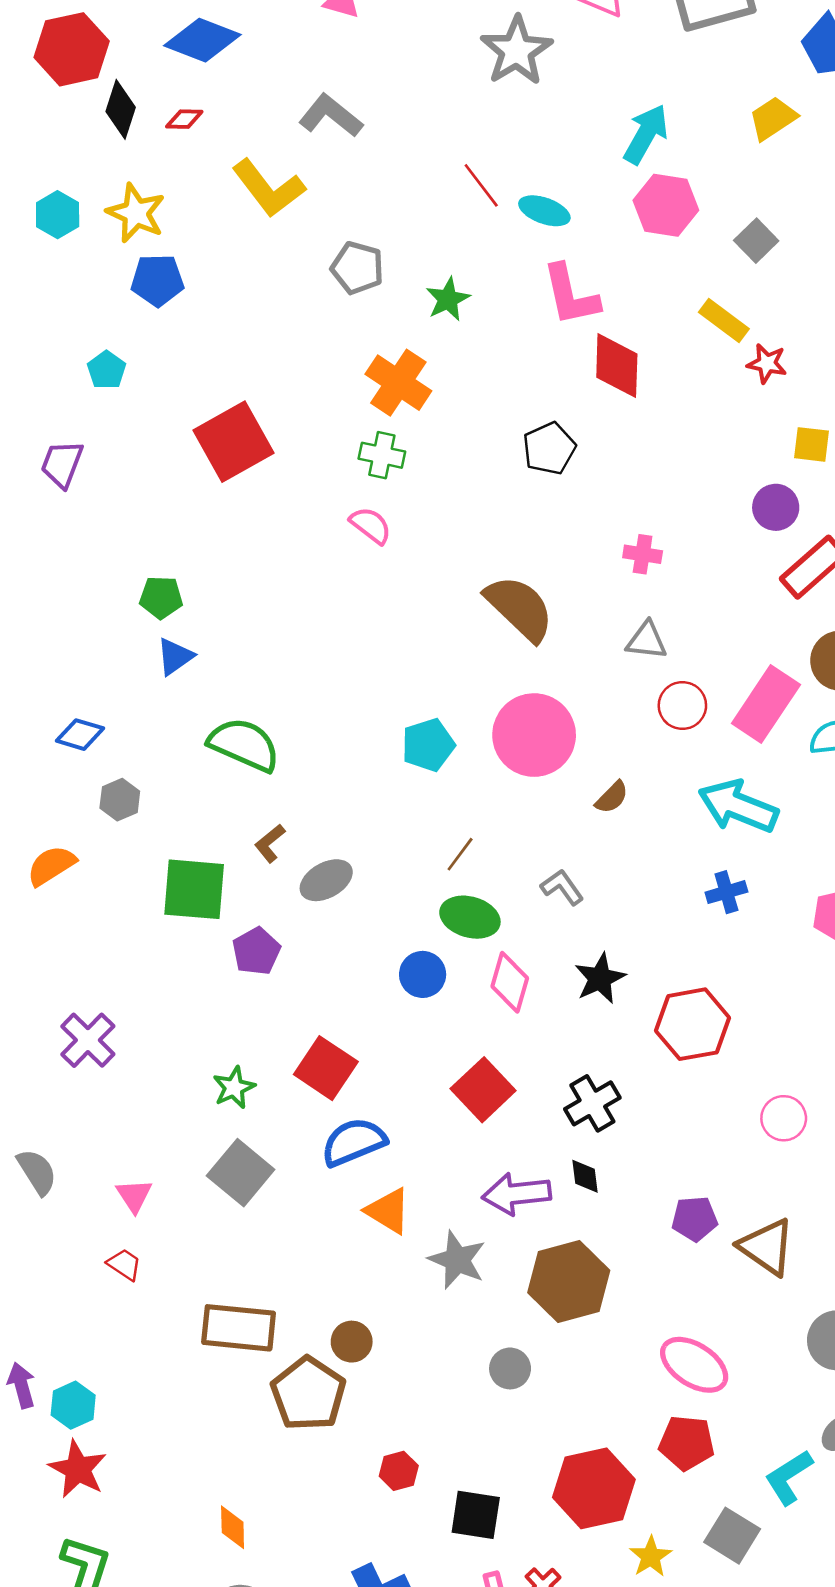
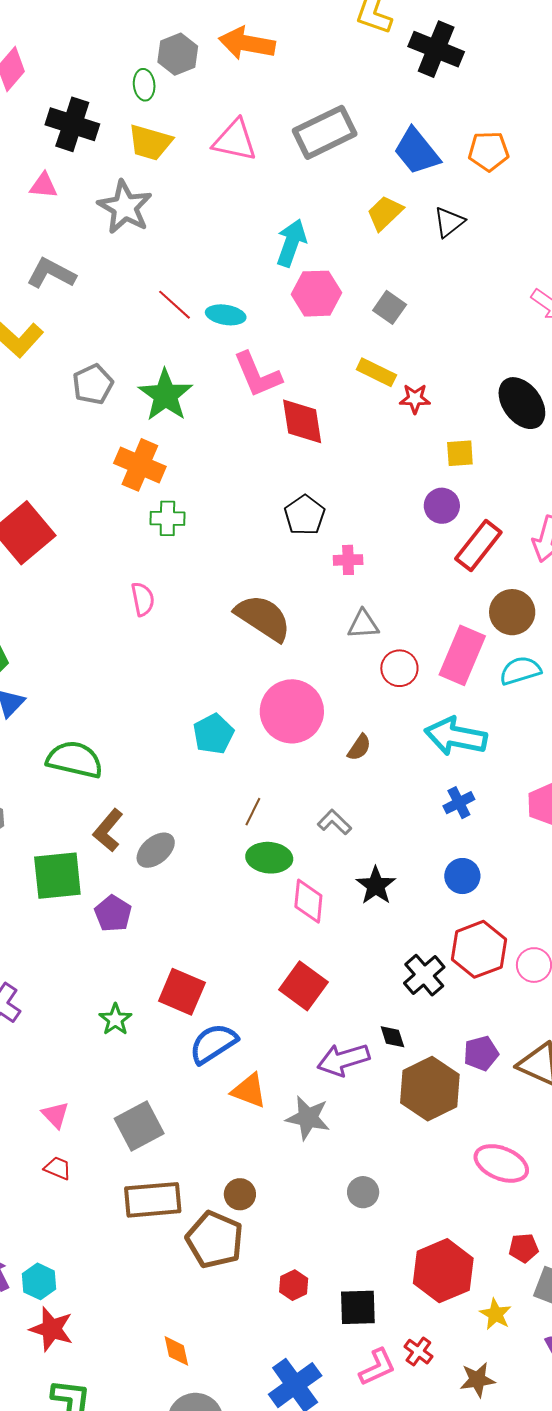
gray star: (517, 51) -> (125, 207), moved
gray pentagon: (357, 268) -> (93, 384), turned -30
green star: (448, 299) -> (165, 395), size x1.6
black pentagon: (549, 448) -> (305, 515), moved
green cross: (382, 455) -> (167, 518), moved
pink semicircle: (371, 525) -> (143, 599), moved, turned 52
brown L-shape: (270, 843) -> (108, 830), size x1.4
blue circle: (423, 974) -> (462, 876), moved
red hexagon: (693, 1024) -> (479, 949), moved
black cross: (592, 1103) -> (424, 975), moved
gray square: (241, 1173) -> (139, 1126), moved, turned 33
brown hexagon: (569, 1281) -> (430, 1089), moved
red pentagon: (687, 1443) -> (524, 1248), moved, size x0.7

